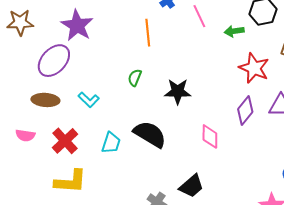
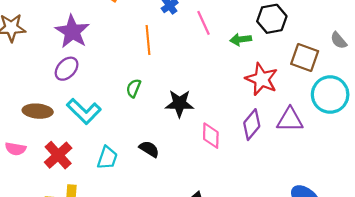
purple ellipse: (54, 61) -> (67, 69), moved, size x0.7
cyan L-shape: (89, 100) -> (84, 111), size x1.5
black semicircle: (150, 134) -> (149, 149), size x0.6
pink diamond: (210, 136) -> (211, 136), moved

